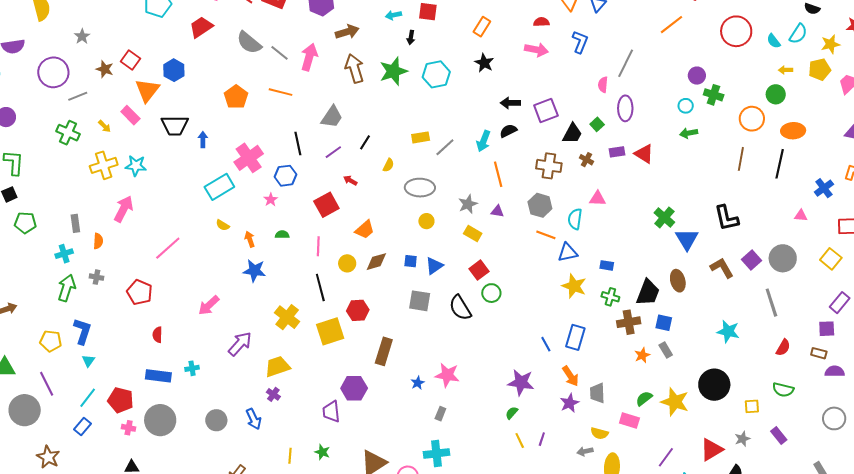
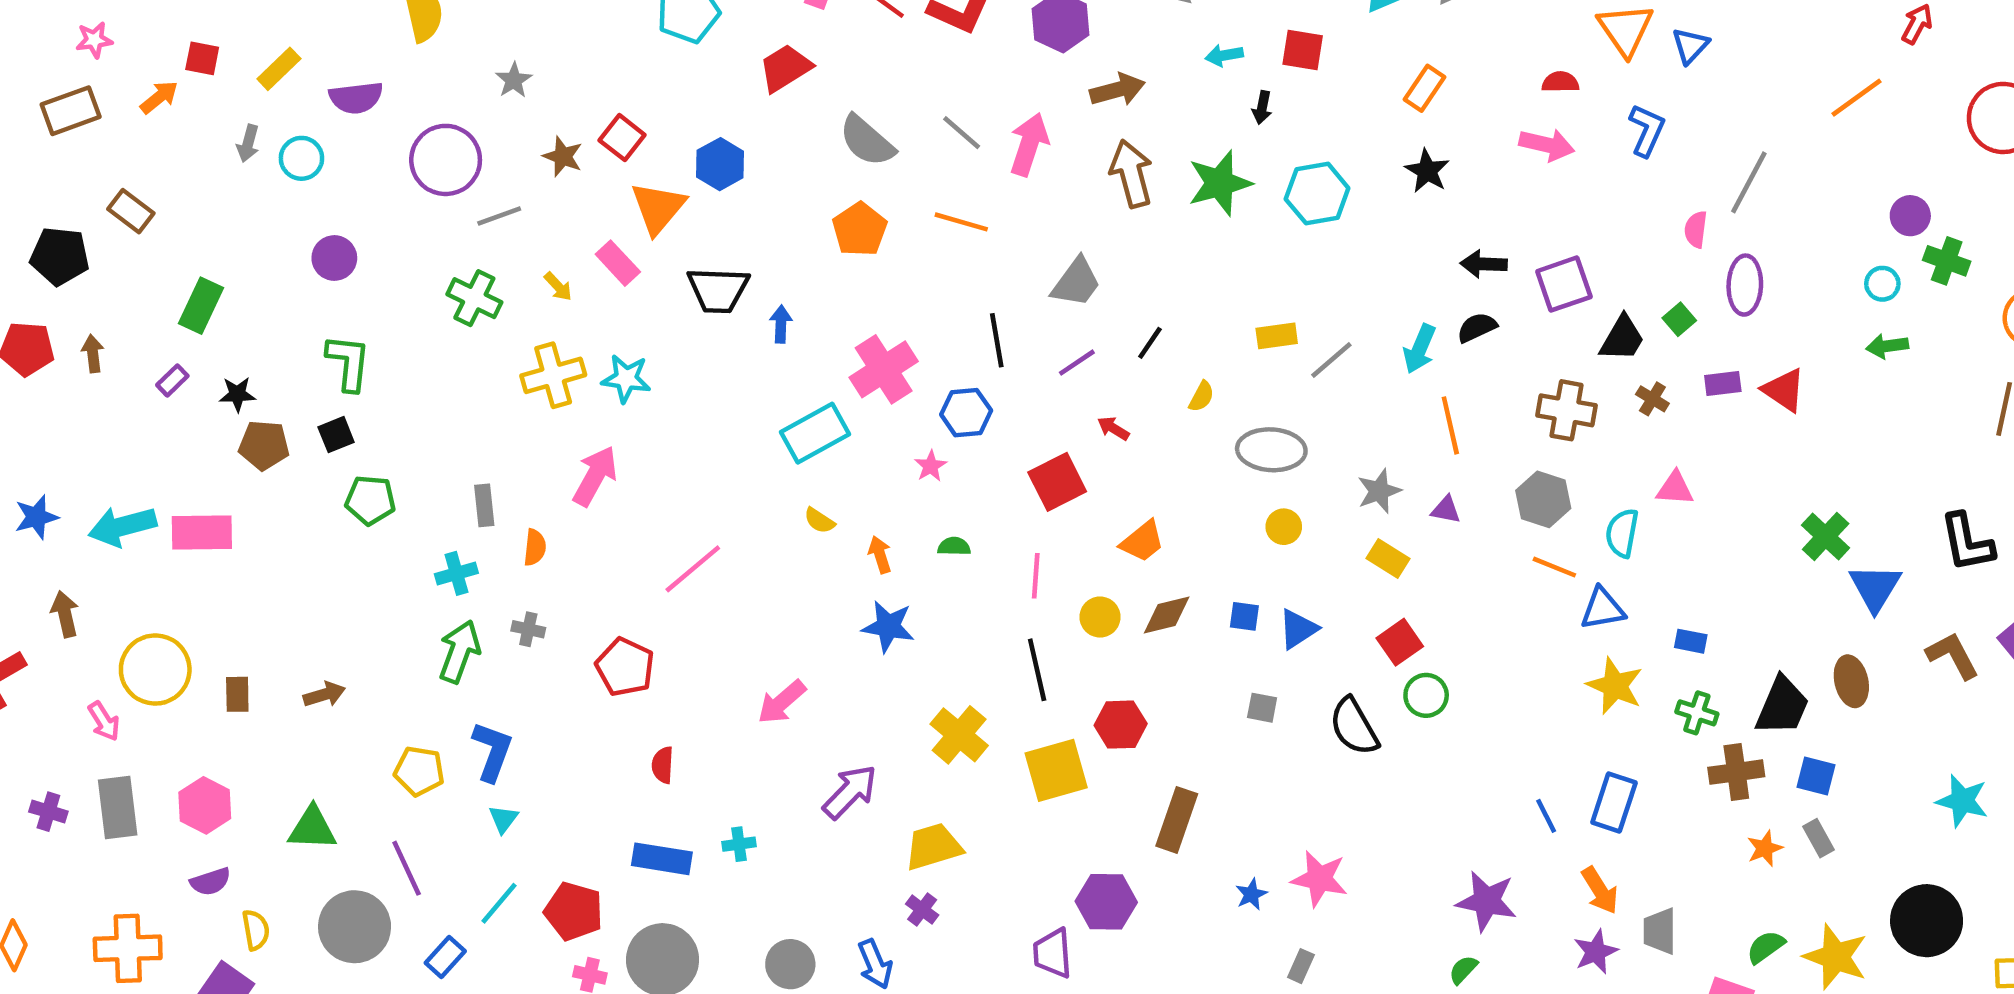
gray semicircle: (249, 43) -> (867, 141), moved
gray square: (420, 301) -> (1262, 708), size x0.6
blue rectangle: (83, 426) -> (445, 957), moved

